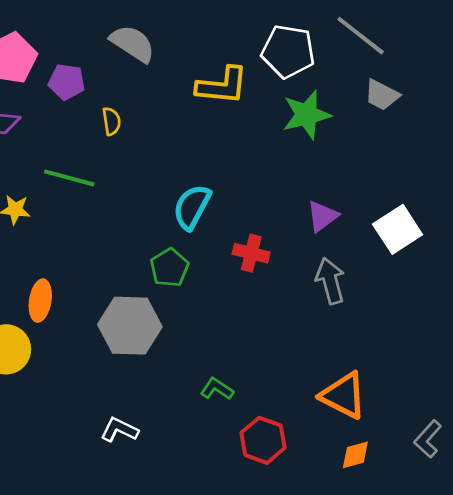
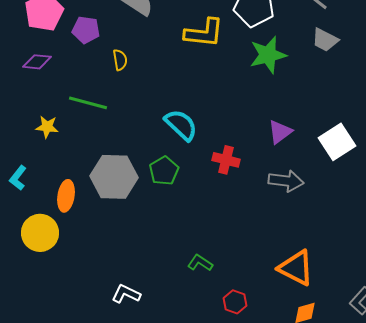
cyan semicircle: (192, 207) -> (181, 125), turned 105
gray arrow: (330, 281) -> (286, 181), turned 112
gray hexagon: (130, 326) -> (114, 177), moved
red hexagon: (263, 440) -> (235, 302), size x0.7

